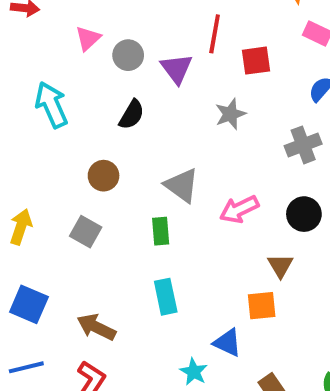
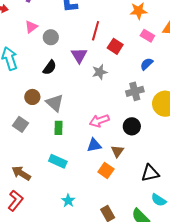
red square: (256, 61) -> (115, 46), turned 35
purple triangle: (176, 69) -> (79, 55), moved
gray triangle: (182, 185) -> (55, 103), moved
cyan rectangle: (166, 297) -> (58, 161), turned -60
orange square: (262, 306) -> (106, 171), turned 35
blue triangle: (227, 343) -> (94, 145), moved, turned -42

